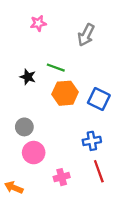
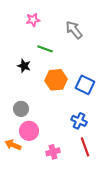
gray arrow: (86, 35) -> (74, 30), turned 114
green line: (56, 68) -> (45, 49), moved
blue cross: (92, 141) -> (79, 121), turned 35
orange arrow: (14, 188) -> (13, 145), moved

